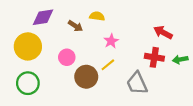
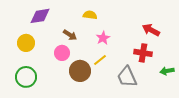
brown arrow: (75, 26) -> (70, 35), moved
yellow circle: (28, 46) -> (26, 43), size x0.7
green arrow: (180, 59) -> (167, 71), moved

